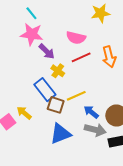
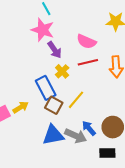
yellow line: (76, 96) -> (76, 100), turned -36
blue arrow: (91, 112) -> (89, 128), moved
yellow arrow: (24, 113) -> (21, 107), turned 98
gray arrow: (95, 130) -> (76, 136), moved

